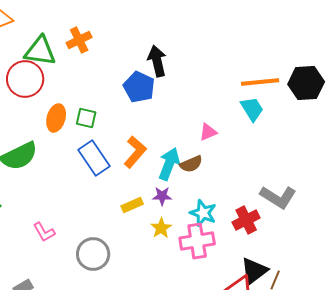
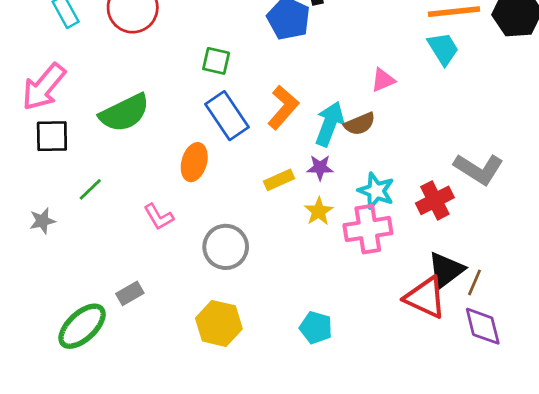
orange ellipse: (56, 118) -> (194, 162), moved

